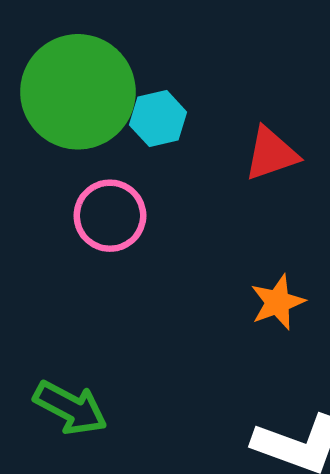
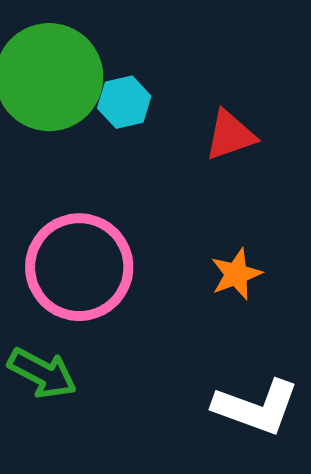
pink circle: (110, 216) -> (79, 267), moved, size x1.6

